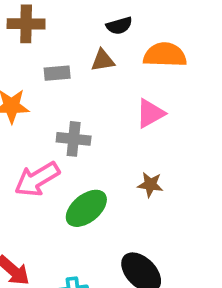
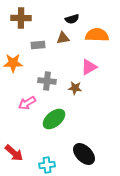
pink arrow: (37, 179) -> (27, 103), size x0.7
brown star: (150, 185) -> (75, 88), moved

